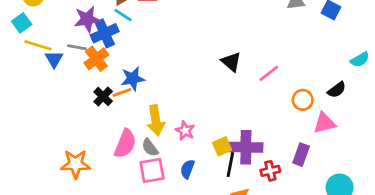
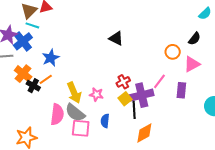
orange cross: (96, 59) -> (23, 74), moved
pink line: (269, 73) -> (159, 81), moved
blue star: (133, 79) -> (51, 58), moved
gray semicircle: (150, 148) -> (75, 113), size x1.5
pink square: (152, 170) -> (81, 128), turned 30
red cross: (270, 171) -> (123, 82), moved

